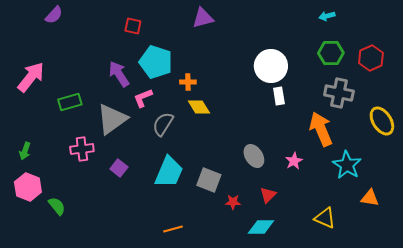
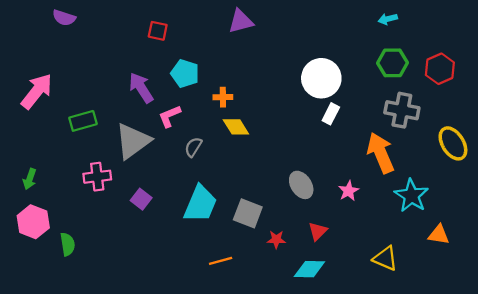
purple semicircle: (54, 15) -> (64, 18), turned 66
cyan pentagon: (156, 62) -> (185, 73), size x0.7
white rectangle: (279, 96) -> (331, 114), turned 36
gray semicircle: (163, 124) -> (193, 147), size x0.7
green semicircle: (57, 206) -> (68, 244), turned 30
orange line: (173, 229) -> (221, 261), moved

